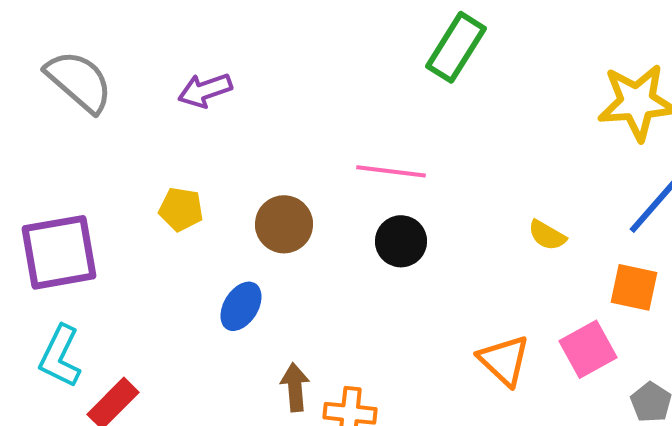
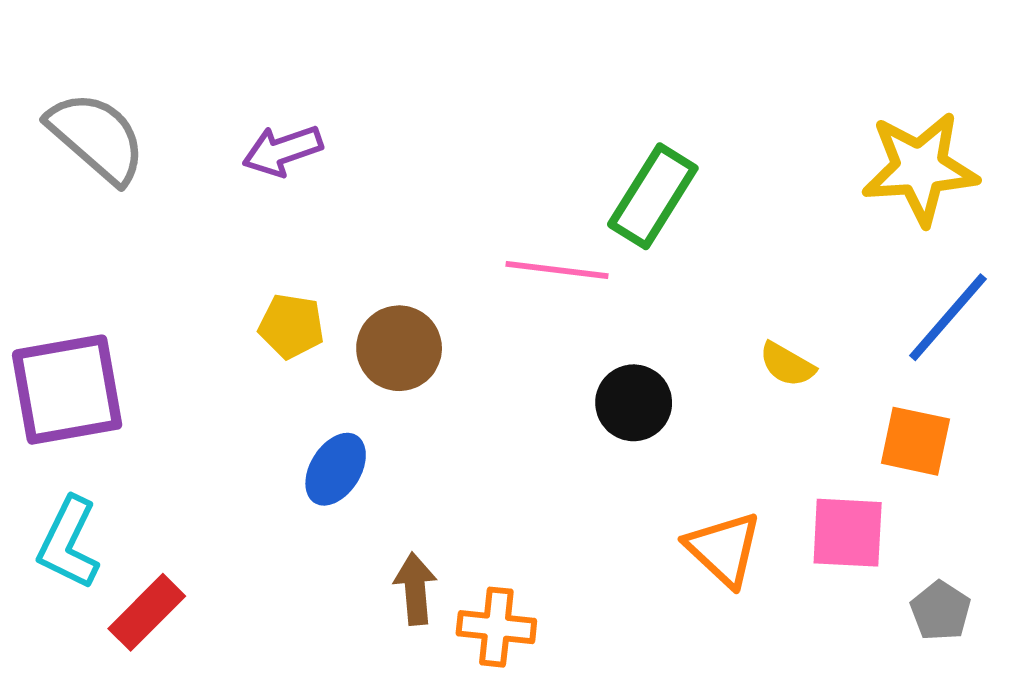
green rectangle: (456, 47) -> (653, 196), moved
yellow pentagon: (181, 209) -> (291, 326), moved
black circle: (401, 241) -> (634, 403), moved
pink square: (588, 349) -> (848, 533), turned 32

